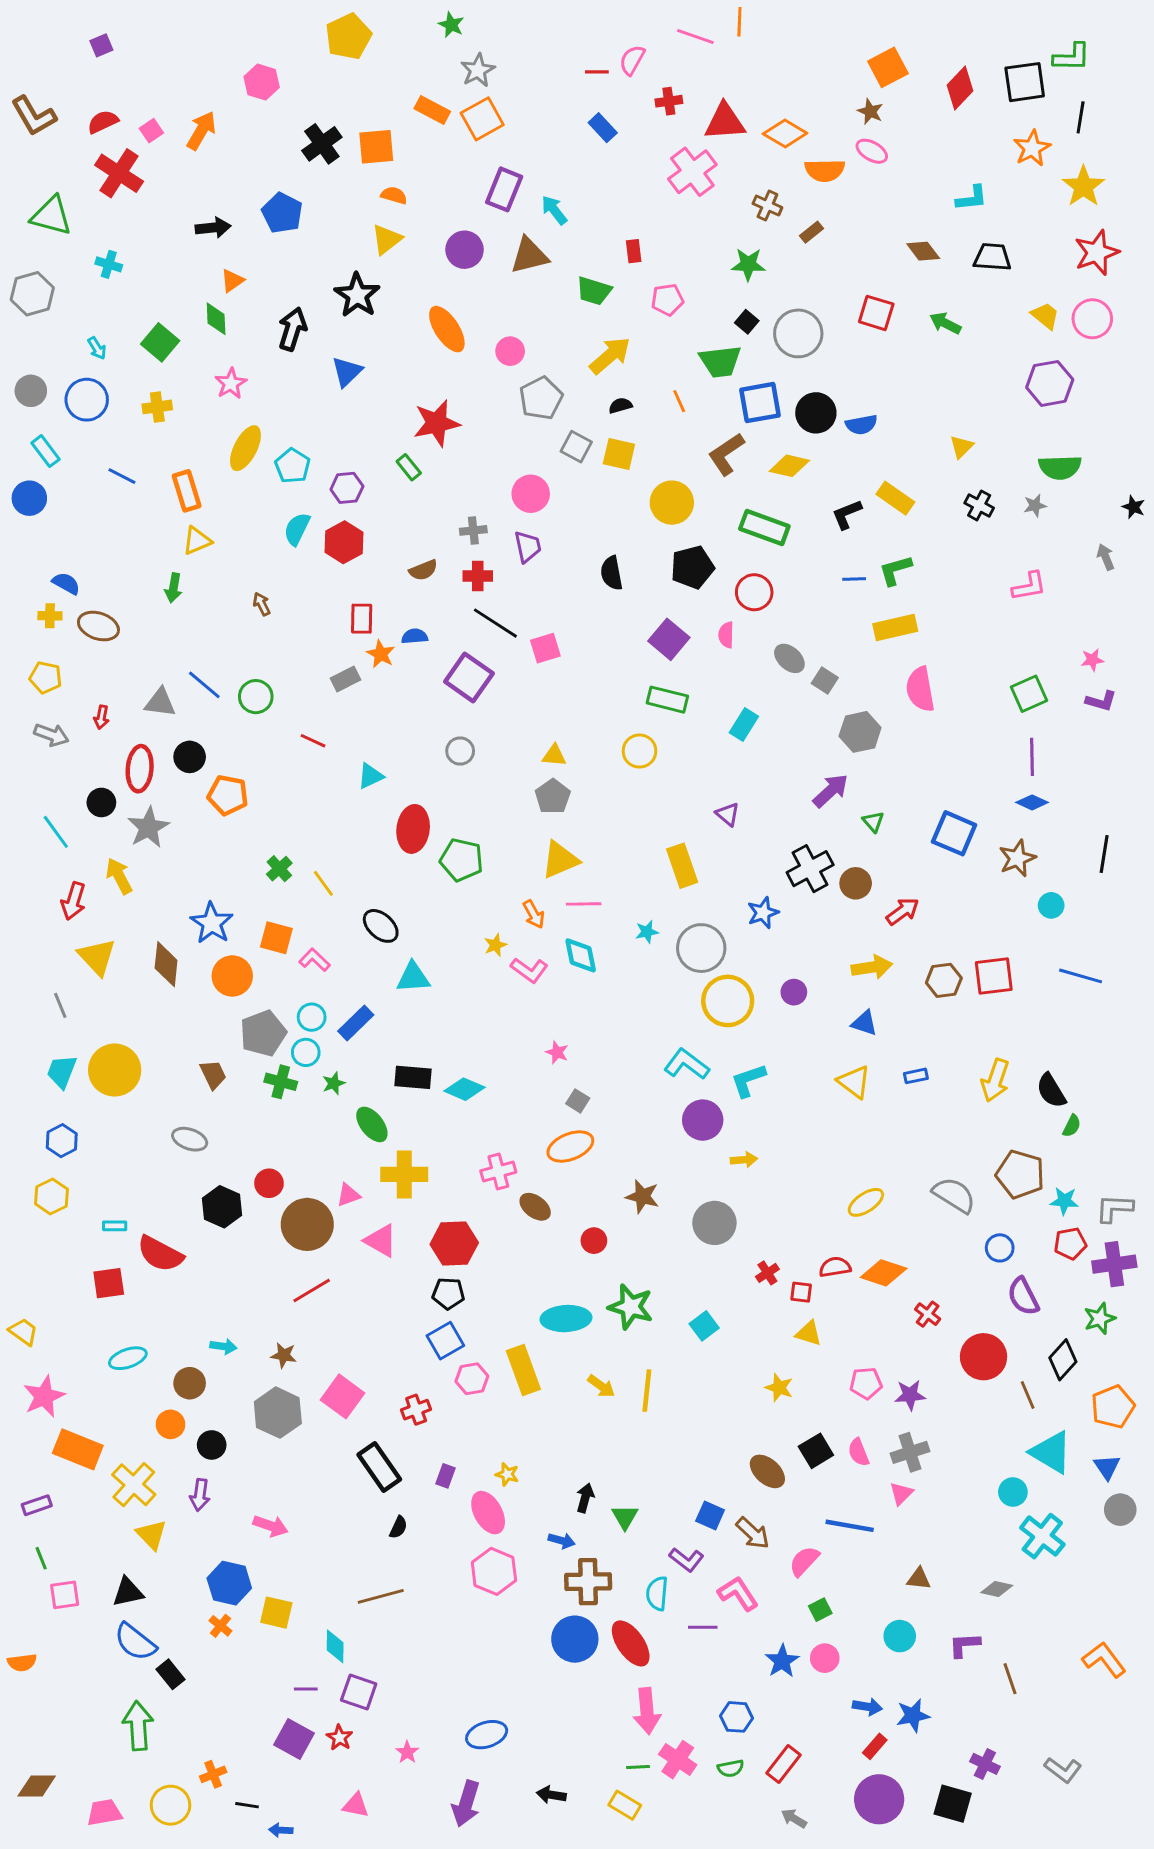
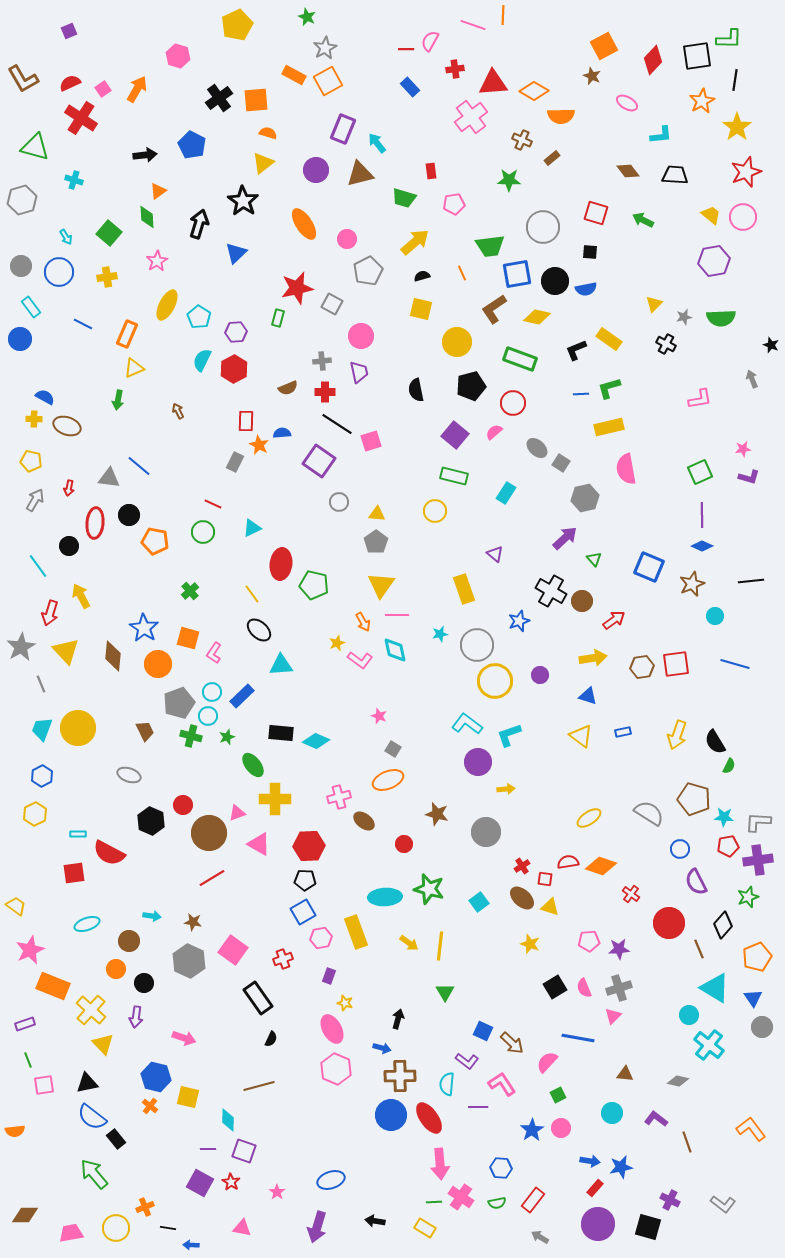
pink ellipse: (872, 151) -> (627, 103), moved
black square: (747, 322) -> (590, 252), moved, turned -35
gray square: (576, 447) -> (332, 304), moved
green rectangle: (409, 467) -> (278, 318), turned 54
orange rectangle: (187, 491) -> (127, 334), turned 40
gray star: (1035, 505) -> (684, 317), moved
pink semicircle: (726, 635) -> (494, 432), turned 48
gray rectangle: (345, 679) -> (235, 462), turned -36
green circle: (256, 697) -> (203, 532), moved
gray arrow: (51, 735) -> (35, 500), turned -80
gray circle: (460, 751) -> (339, 502), moved
gray star: (148, 827) -> (21, 647), moved
black line: (1104, 854) -> (751, 581), turned 75
yellow triangle: (560, 860) -> (381, 585), turned -32
black cross: (810, 869) -> (551, 591), turned -32
yellow line: (323, 883) -> (252, 594), moved
pink L-shape: (315, 960) -> (214, 653), turned -100
brown ellipse: (767, 1471) -> (522, 898), moved
purple rectangle: (445, 1476) -> (329, 976), moved
green triangle: (625, 1517) -> (445, 992), moved
purple L-shape: (964, 1645) -> (656, 1119), turned 40
green arrow: (138, 1726) -> (94, 1174), turned -36

